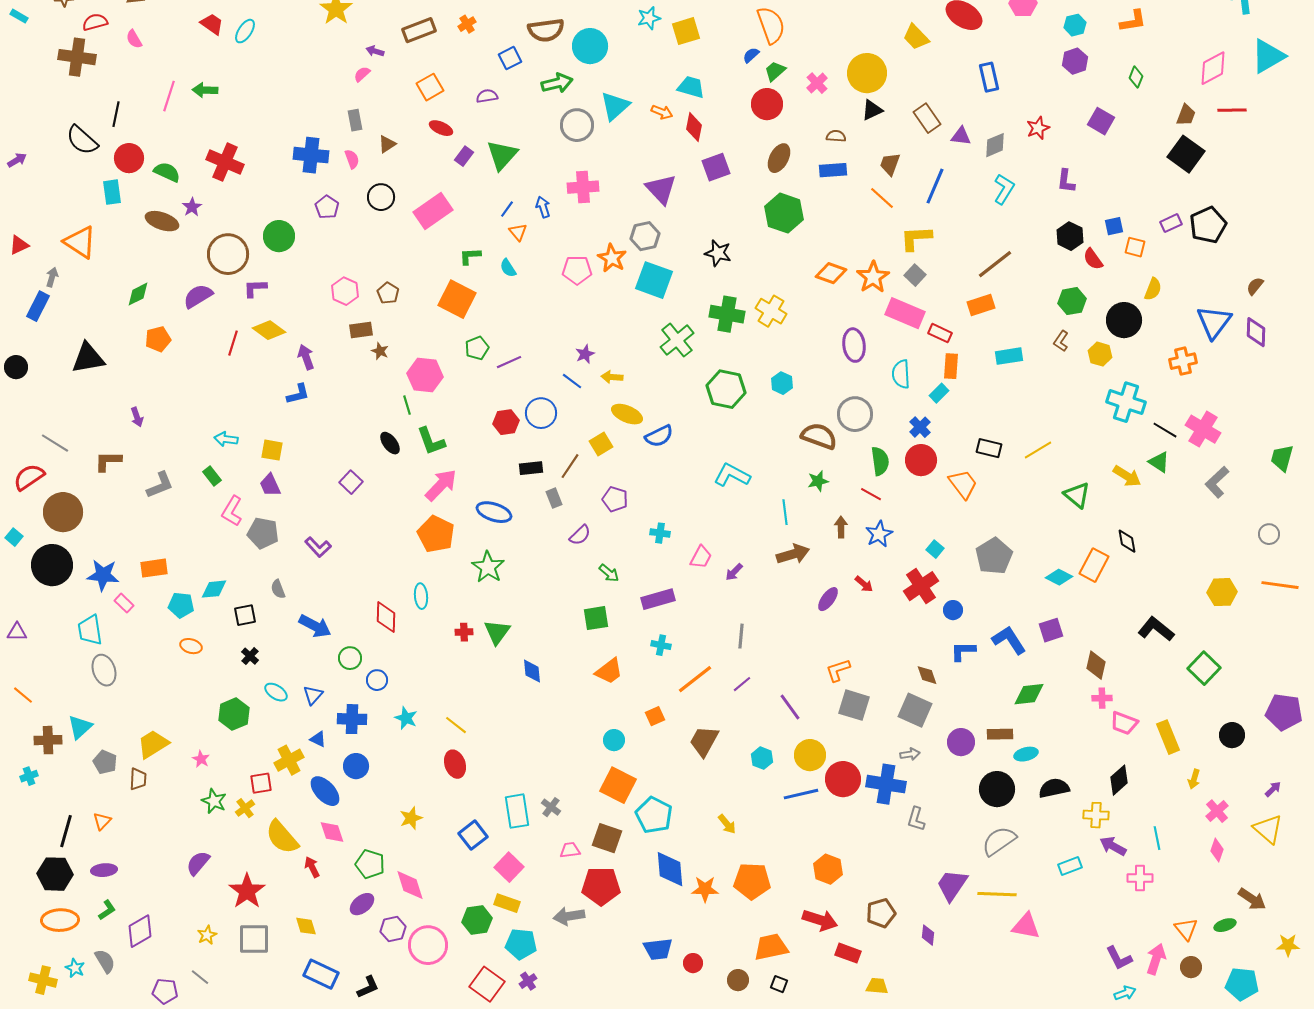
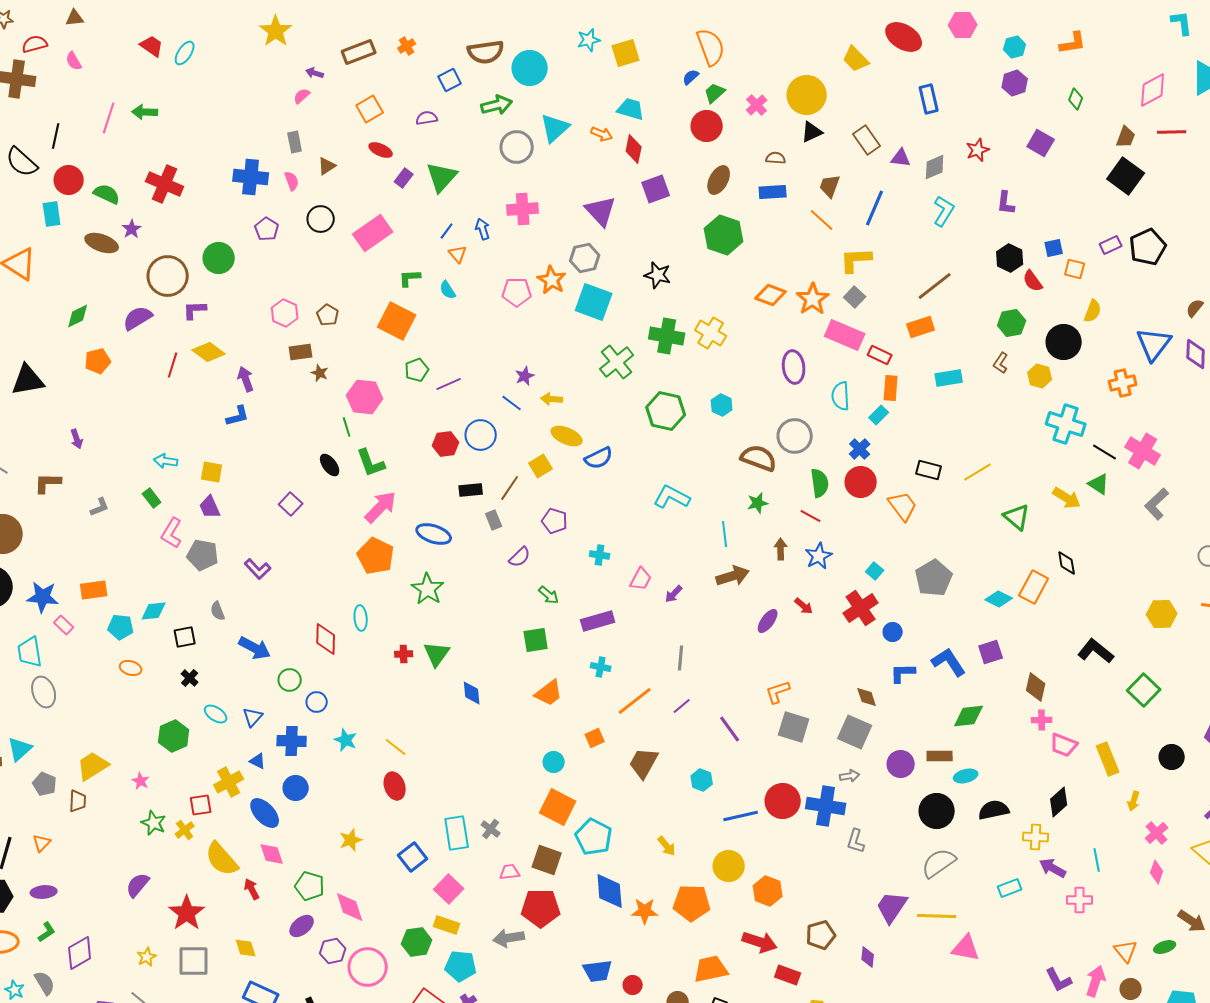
gray L-shape: (160, 485) -> (100, 507), size x0.7
yellow circle: (810, 755) -> (729, 866), moved

